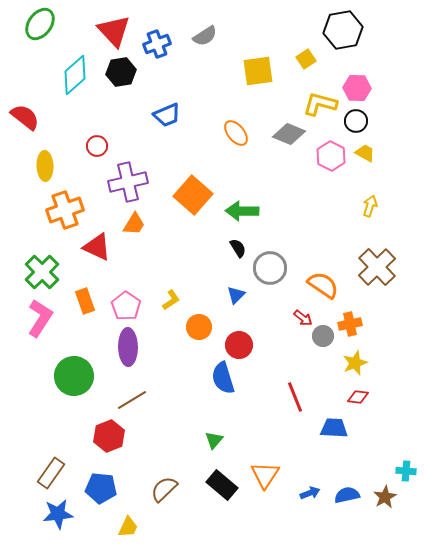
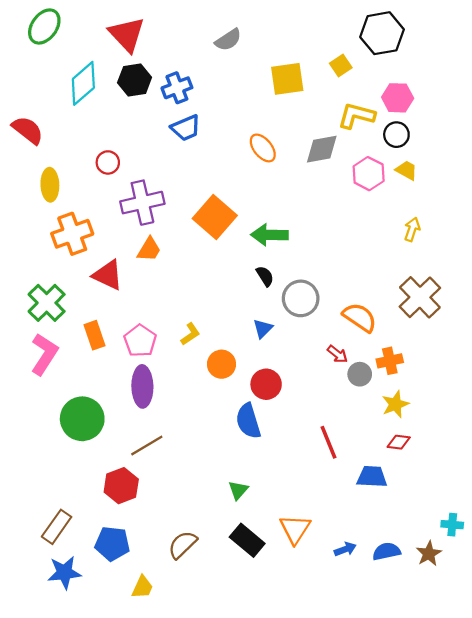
blue cross: (157, 44) -> (177, 88), moved
gray diamond: (289, 134) -> (322, 149), turned -32

